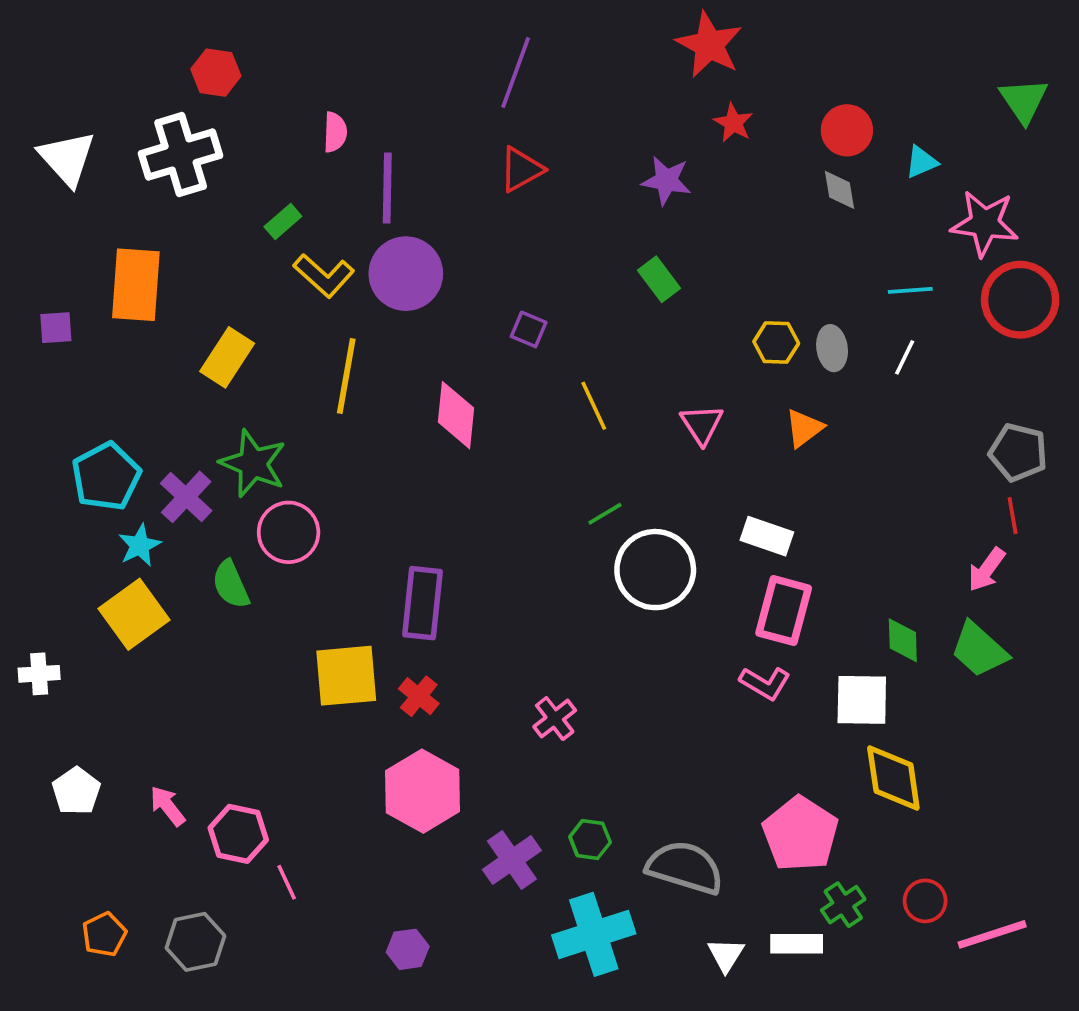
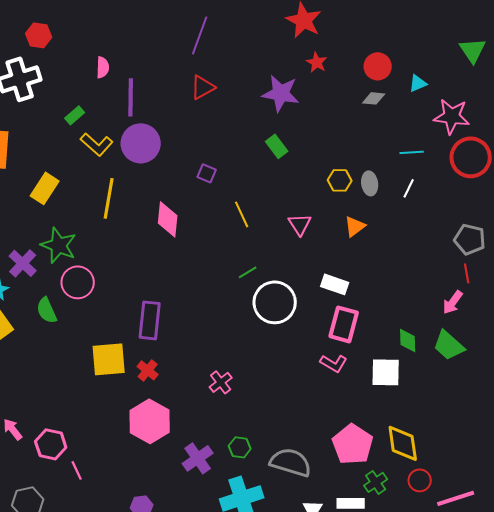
purple star: (666, 181) -> (281, 93), size x1.4
gray diamond: (839, 190) -> (374, 98), turned -75
yellow diamond: (893, 778) -> (403, 443), moved

